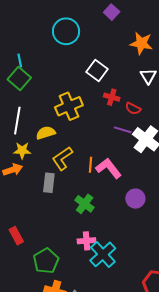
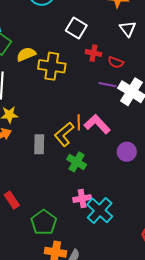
yellow cross: (69, 106) -> (52, 66), turned 36
yellow semicircle: (46, 133) -> (26, 54), moved
yellow L-shape: (62, 158) -> (64, 134), moved

